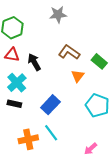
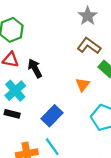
gray star: (58, 14) -> (88, 16), moved, turned -30
brown L-shape: (69, 52) -> (89, 46), moved

